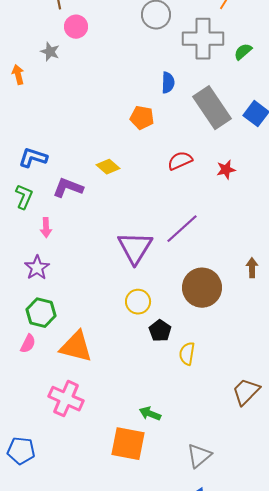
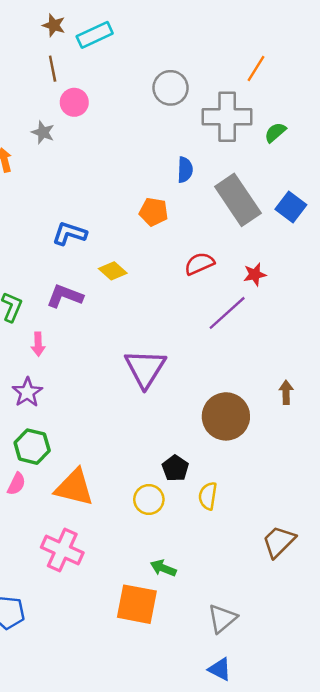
blue L-shape: (33, 158) -> (69, 233), moved
purple line: (182, 229) -> (227, 313), moved
yellow circle: (138, 302) -> (149, 499), moved

